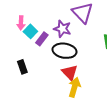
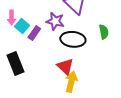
black ellipse: (65, 51) -> (73, 39), moved
black rectangle: (22, 67) -> (15, 64), size x1.5

